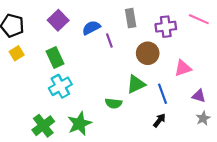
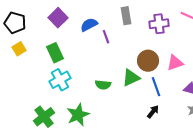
brown circle: (148, 53) -> (148, 61), moved
green semicircle: (114, 103) -> (103, 85), moved

